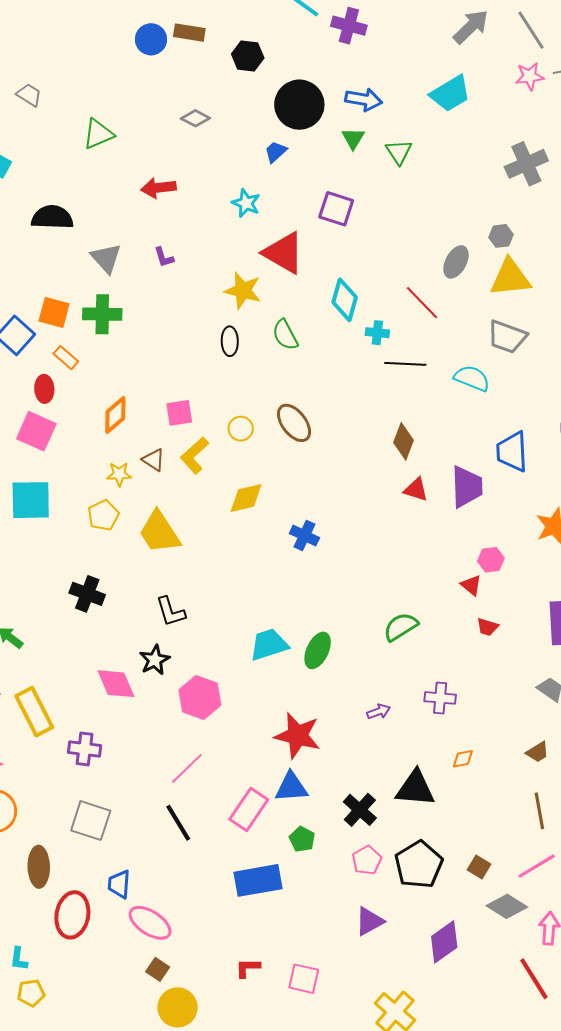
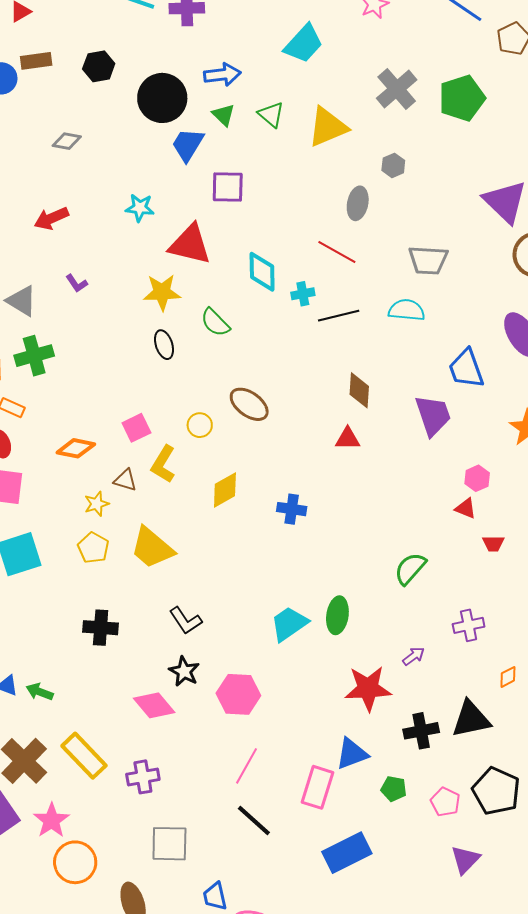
blue trapezoid: (276, 152) -> (188, 145), moved, size x1.5
yellow triangle: (510, 278) -> (328, 127), moved
orange diamond: (115, 415) -> (76, 448), turned 69
red triangle: (416, 490) -> (348, 439), moved
red star: (298, 735) -> (368, 688), moved
black cross: (360, 810) -> (421, 731), moved, turned -36
green pentagon: (302, 839) -> (394, 789), moved

